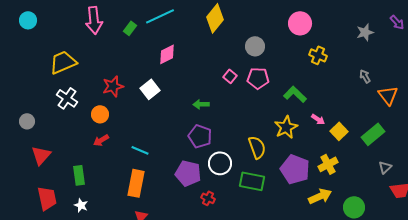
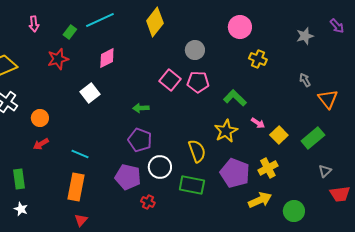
pink arrow: (94, 20) -> (34, 24), size x0.6
pink square: (230, 76) -> (170, 80), size x1.5
red star: (113, 86) -> (58, 59), moved

